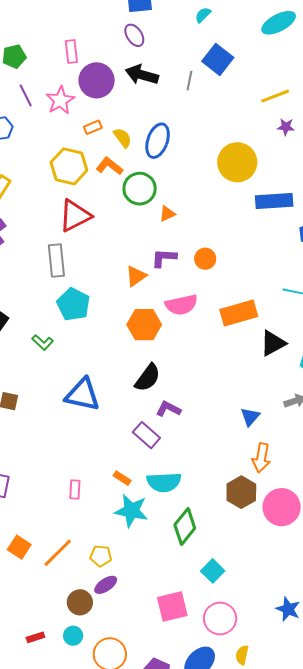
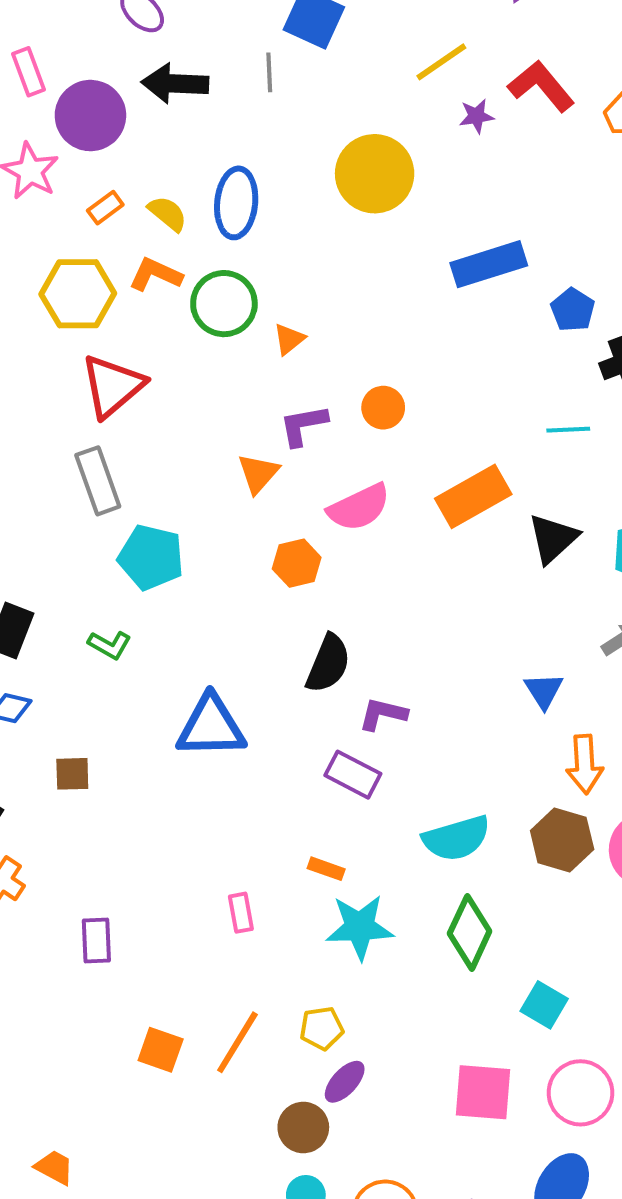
yellow circle: (237, 162) -> (375, 174), moved
orange hexagon: (144, 325) -> (297, 563), size x0.7
cyan semicircle: (164, 482) -> (456, 838), moved
pink square: (172, 607) -> (483, 1092), turned 32

